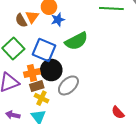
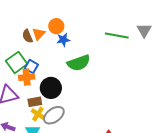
blue square: (44, 50) -> (31, 66), moved, size x0.6
orange cross: (32, 73) -> (27, 77), moved
gray ellipse: (68, 85) -> (54, 115), moved

